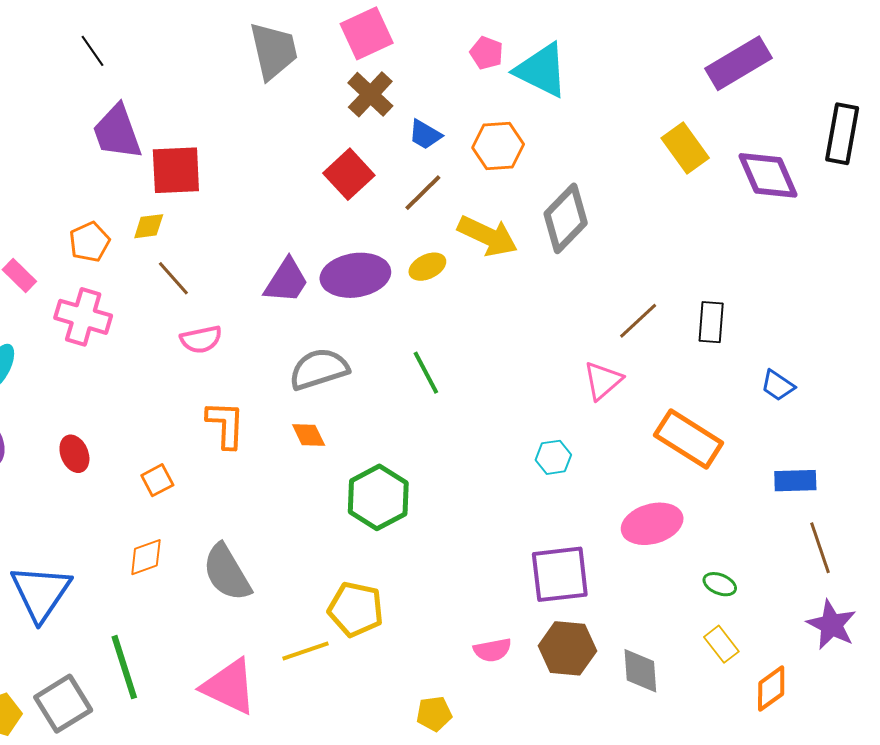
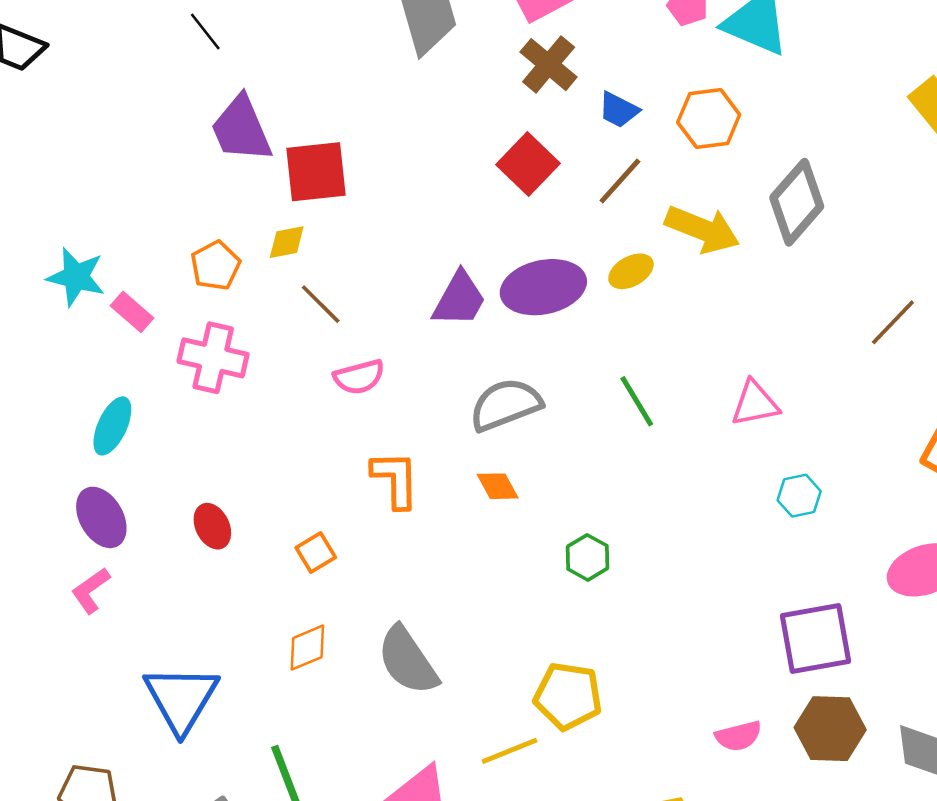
pink triangle: (603, 381) -> (755, 403), moved, turned 33
green hexagon: (378, 497) -> (587, 557), size x0.6

